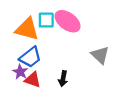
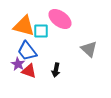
cyan square: (46, 20) -> (41, 31), moved
blue trapezoid: (30, 57) -> (27, 51), turned 90

